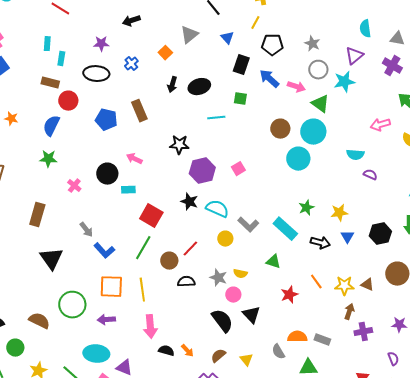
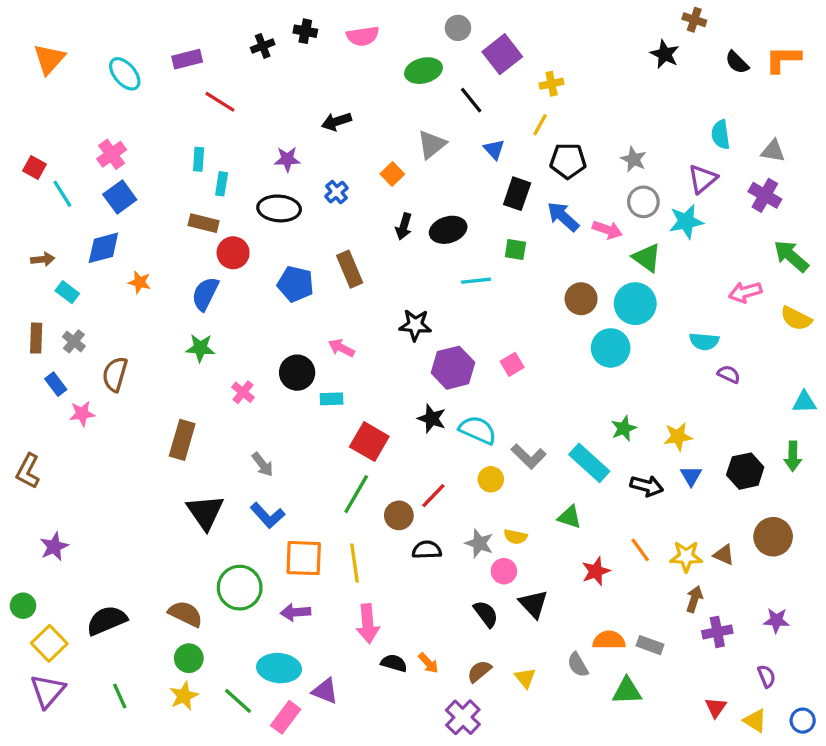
blue L-shape: (104, 251) -> (268, 515), moved
black semicircle: (222, 321) -> (486, 614), size x0.7
green circle: (15, 348) -> (189, 658), moved

